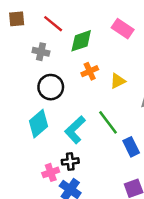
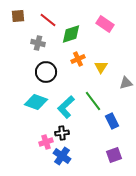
yellow triangle: (118, 81) -> (101, 67), turned -32
cyan diamond: (39, 124) -> (36, 102), turned 60

